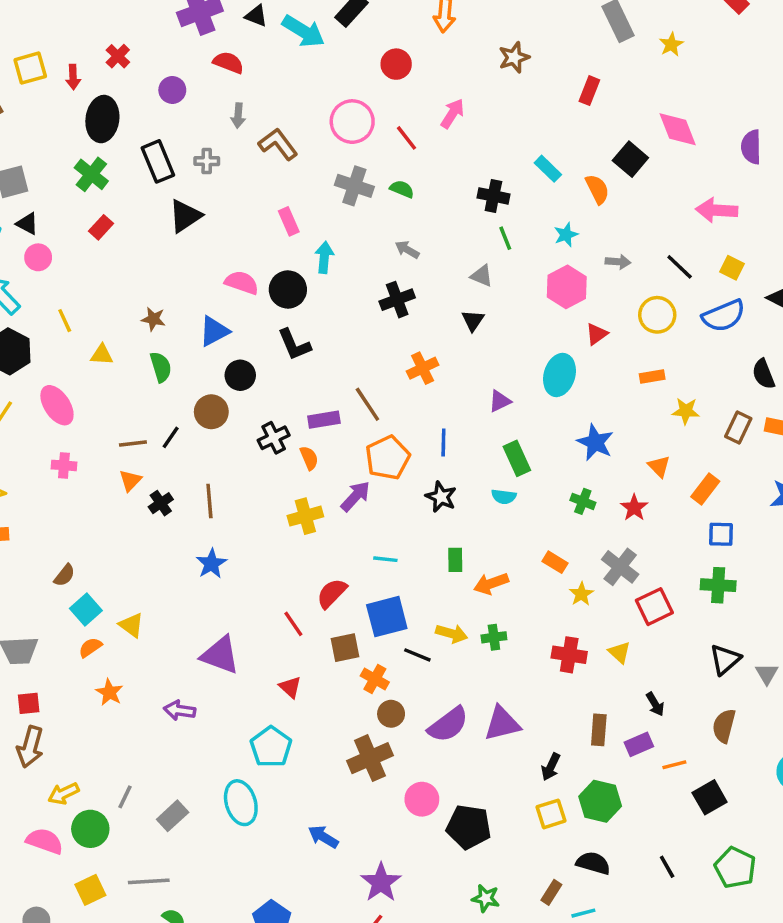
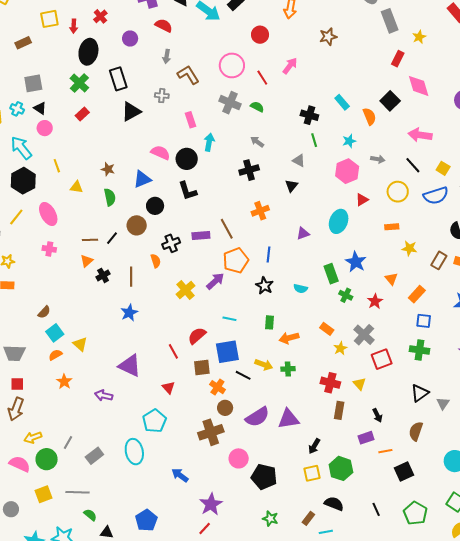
red rectangle: (589, 91) -> (398, 59), moved
gray cross: (207, 161) -> (162, 96), moved
pink arrow: (717, 210) -> (420, 135), moved
orange semicircle: (309, 458) -> (156, 261), moved
green rectangle: (517, 458) -> (331, 274), moved
yellow cross: (305, 516) -> (186, 290), turned -30
brown rectangle: (599, 730) -> (339, 410), moved

